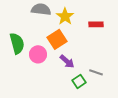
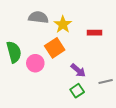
purple arrow: (67, 61) -> (78, 70), moved
gray line: (96, 72) -> (106, 82), moved, turned -32

